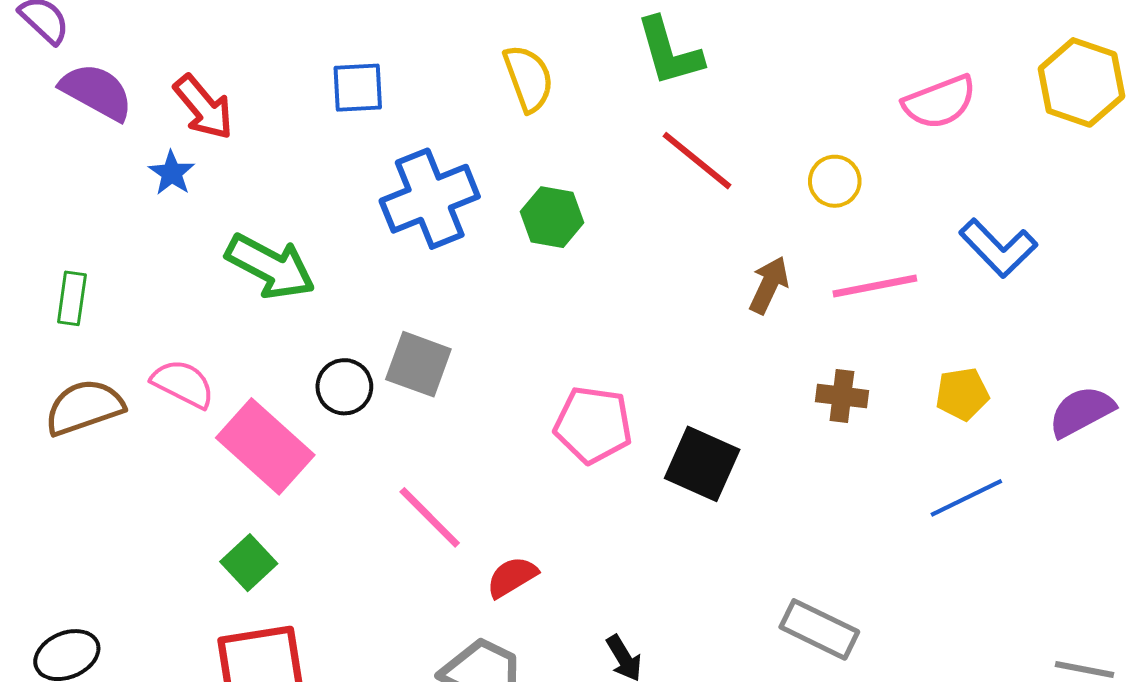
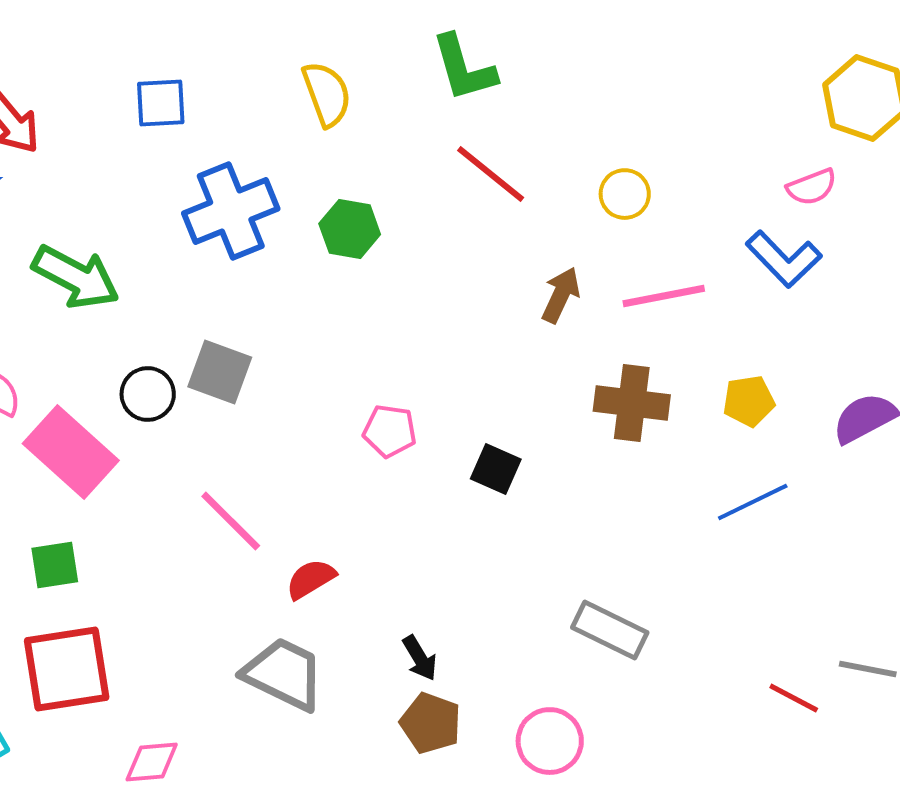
pink semicircle: (940, 102) -> (812, 187), moved, size x0.7
brown cross: (842, 396) -> (632, 403), size x1.5
pink pentagon: (593, 425) -> (390, 431), size x0.7
black square: (702, 464) -> (496, 469), size x0.7
green square: (249, 563) -> (55, 565), turned 34

